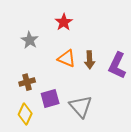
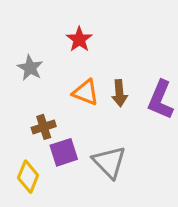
brown cross: (27, 82) -> (44, 127), moved

